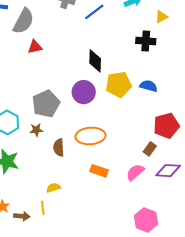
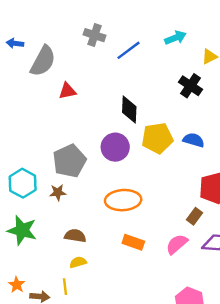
black cross: (146, 41) -> (191, 86), turned 30
red triangle: (35, 47) -> (67, 91), moved
brown semicircle: (59, 148) -> (75, 236), moved, turned 102

